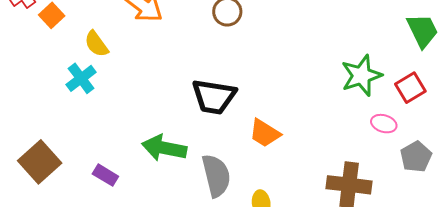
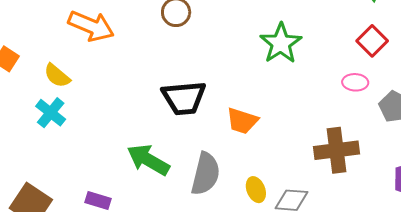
green star: (361, 76) -> (281, 43), moved
green arrow: (164, 148) -> (148, 160), turned 33
gray semicircle: (216, 176) -> (206, 174), turned 42

